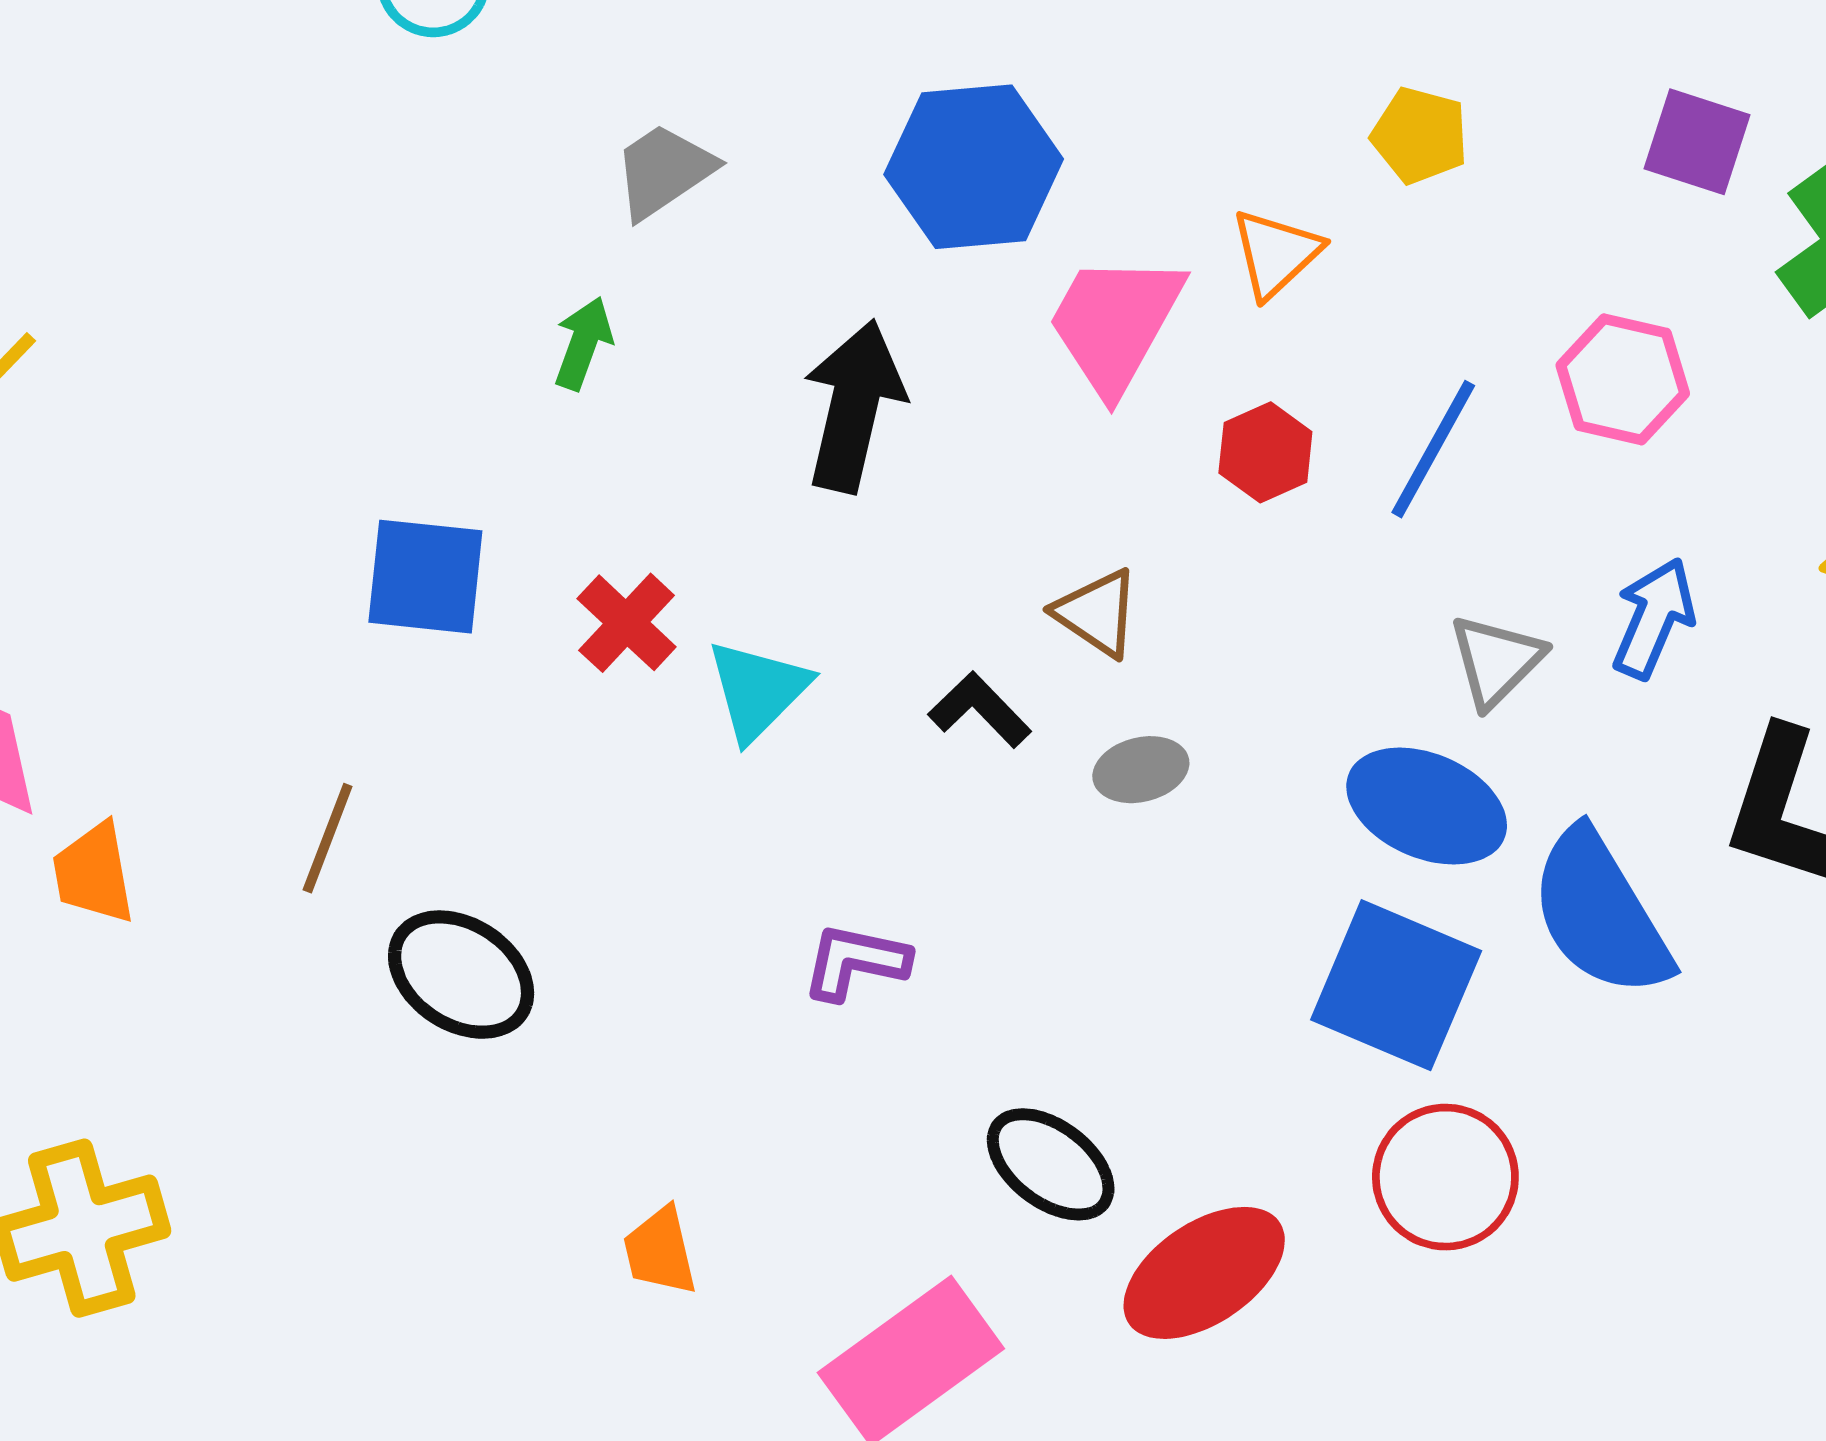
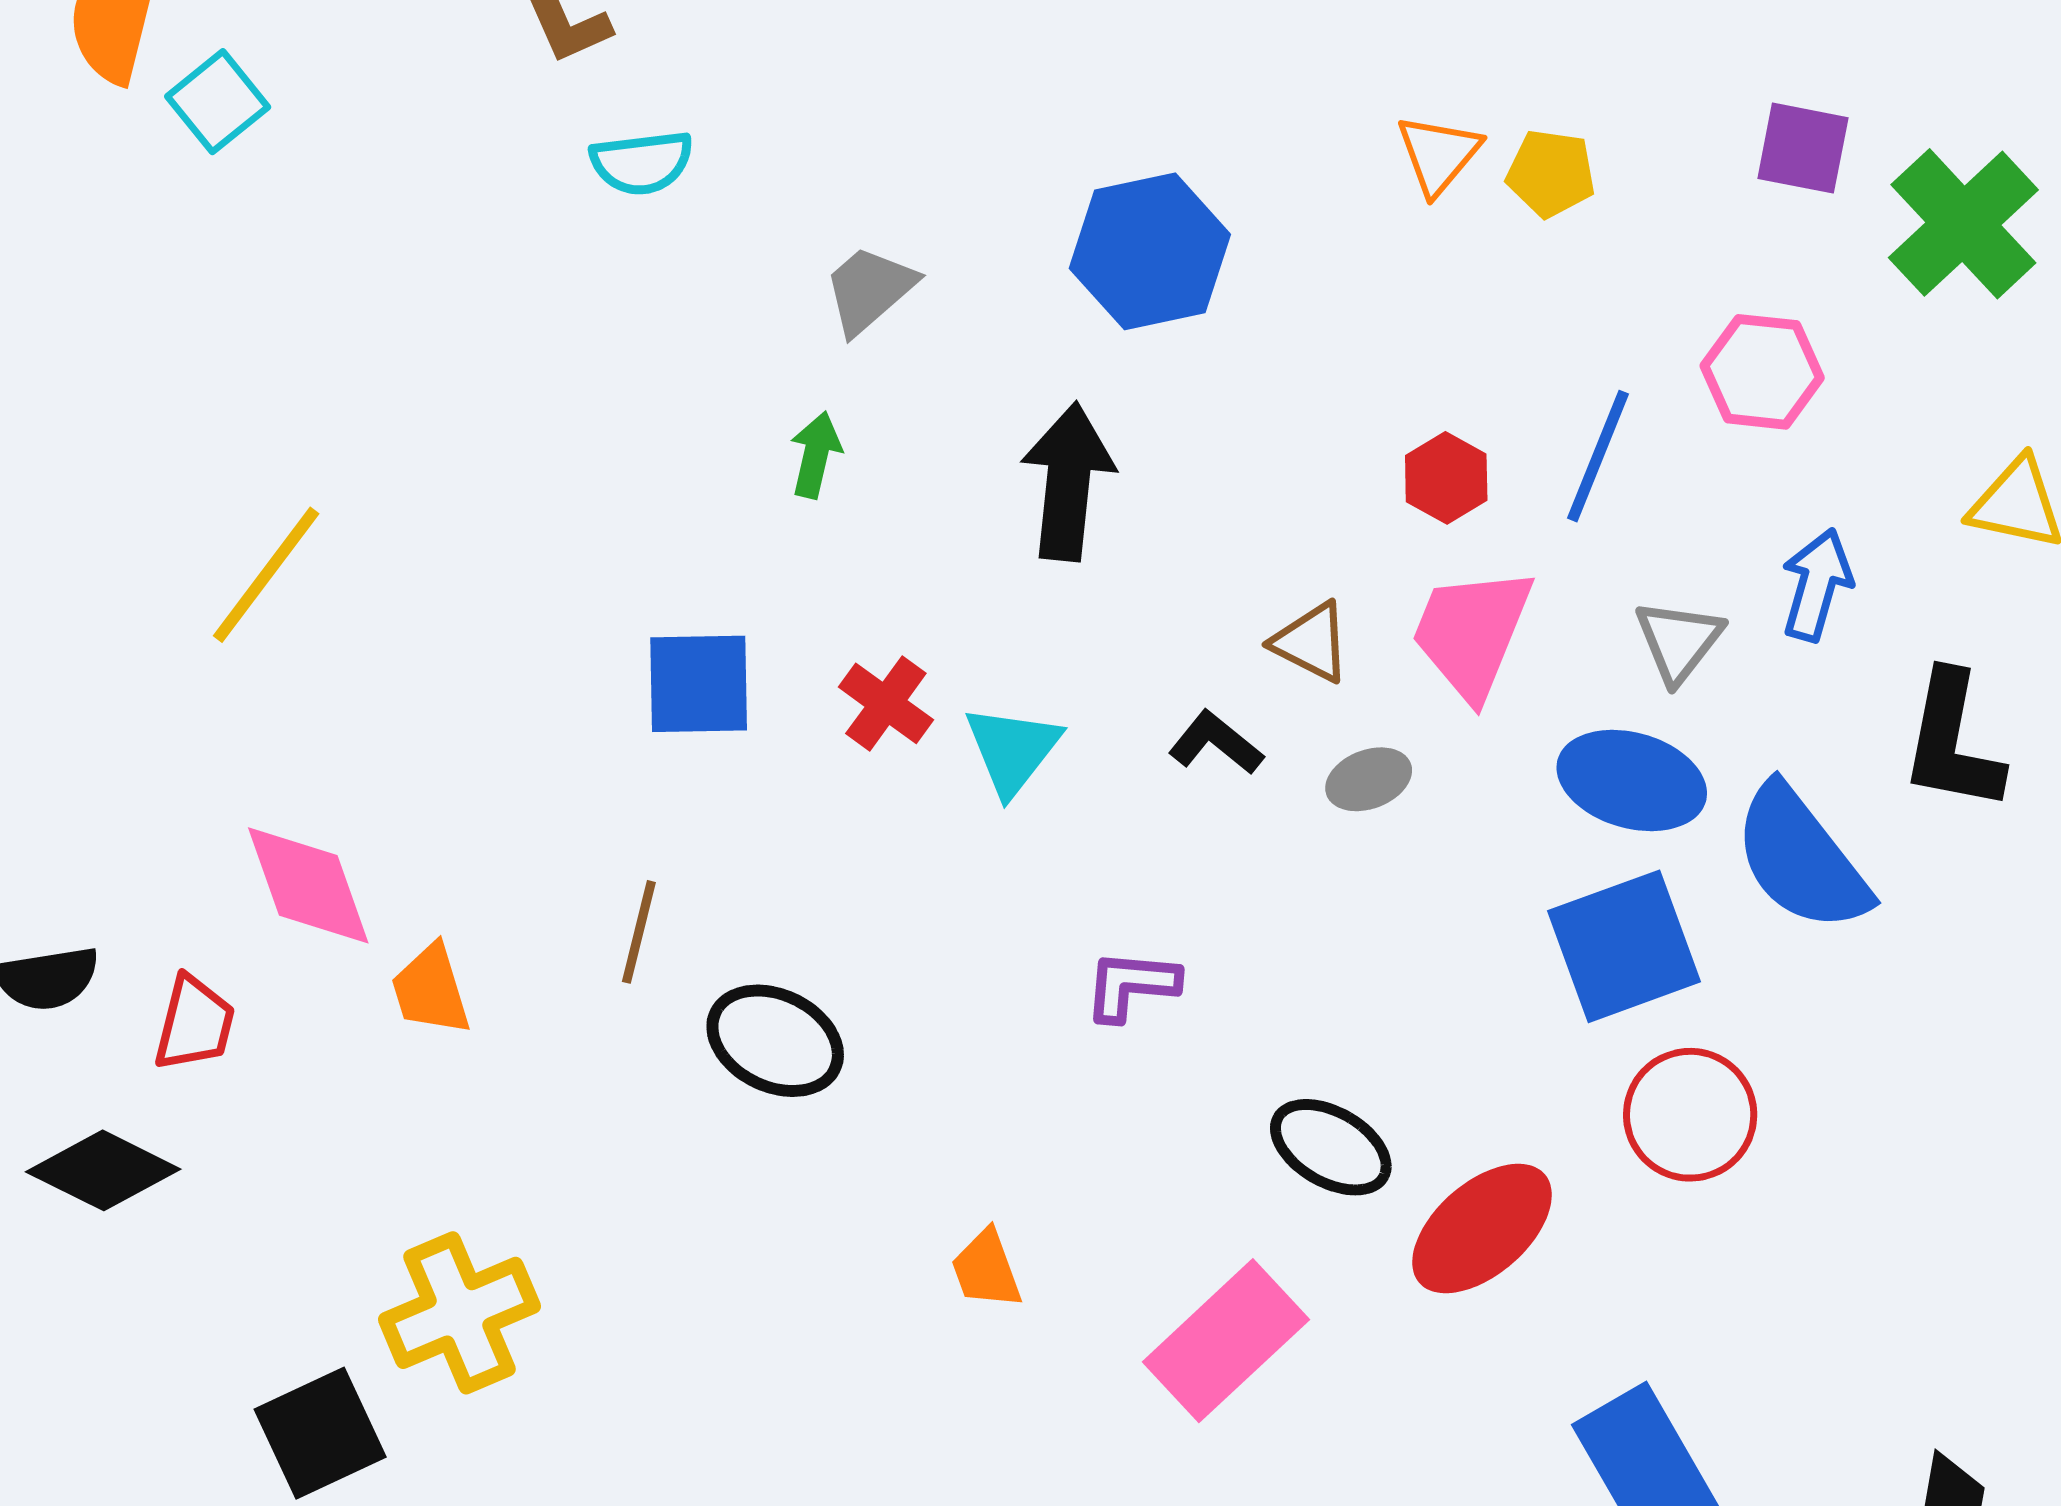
orange triangle: (1276, 253) -> (1438, 154), moved
pink trapezoid: (1115, 323) -> (1472, 633), moved
blue square: (1396, 985) -> (1624, 946), turned -36

